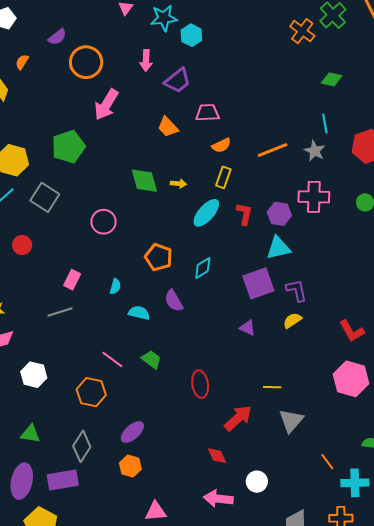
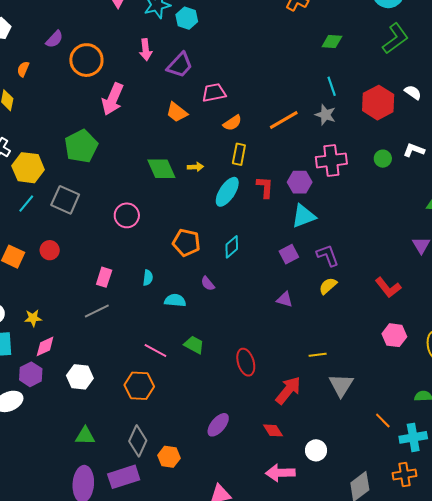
purple square: (258, 283) -> (289, 254), size x0.6
purple semicircle: (174, 301) -> (208, 284), size x0.7
pink hexagon: (351, 379) -> (394, 335), size x0.7
purple ellipse: (132, 432) -> (218, 425), moved
orange hexagon: (130, 466) -> (169, 457), moved

